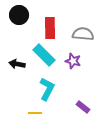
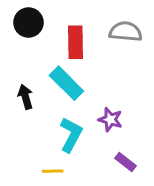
gray semicircle: (83, 34) -> (126, 32), moved
purple star: (73, 61) -> (110, 120), moved
black arrow: (17, 64) -> (25, 97), turned 63

